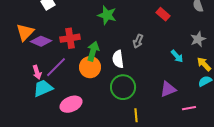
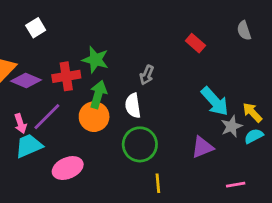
green star: (107, 15) -> (95, 60), moved
gray star: (198, 39) -> (231, 126), moved
gray arrow: (138, 41) -> (147, 75), moved
cyan arrow: (177, 56) -> (215, 101), size x1.6
pink line: (189, 108) -> (236, 185), moved

